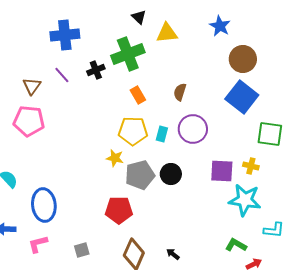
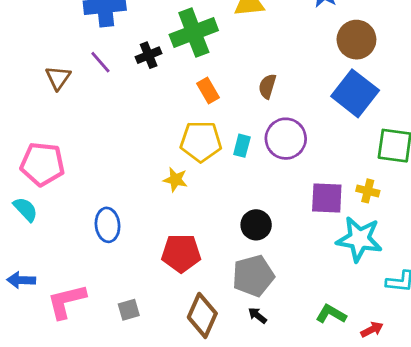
pink pentagon: (29, 121) -> (42, 164), moved
black circle: (171, 174) -> (256, 225), moved
gray pentagon: (140, 175) -> (253, 276), moved
blue ellipse: (44, 205) -> (108, 225), moved, size x0.7
pink L-shape: (38, 244) -> (66, 301), size x1.4
green L-shape: (236, 245) -> (331, 314), moved

